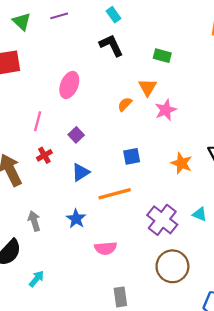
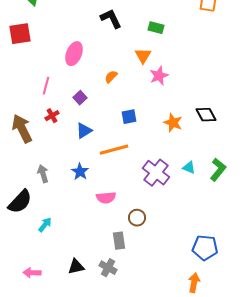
orange semicircle: (125, 104) -> (111, 77), moved
brown circle: (172, 266) -> (137, 218), moved, size x0.6

